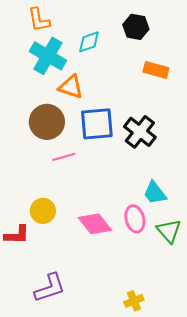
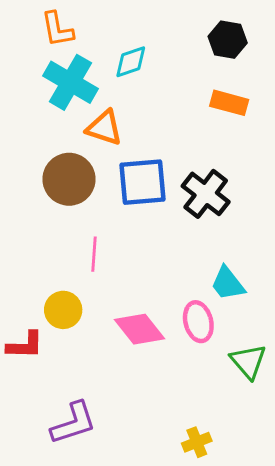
black hexagon: (136, 27) -> (228, 40), moved
pink line: (64, 157) -> (94, 254), moved, turned -70
green triangle: (169, 231) -> (248, 361), moved

